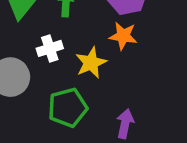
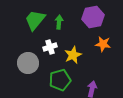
orange star: (123, 36) -> (103, 44), moved

